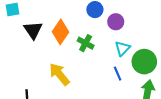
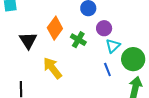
purple circle: (116, 22) -> (104, 28), moved
black triangle: (33, 30) -> (28, 40), moved

